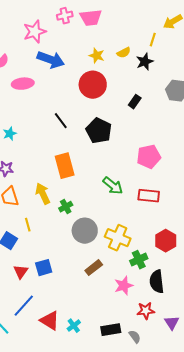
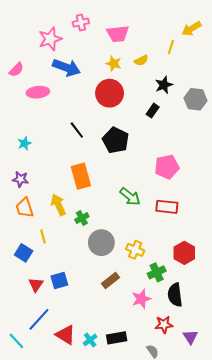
pink trapezoid: (91, 18) -> (118, 34), moved
black star: (145, 62) -> (164, 85), moved
yellow cross: (118, 238) -> (135, 250), size x0.7
black rectangle: (111, 330) -> (117, 338), moved

